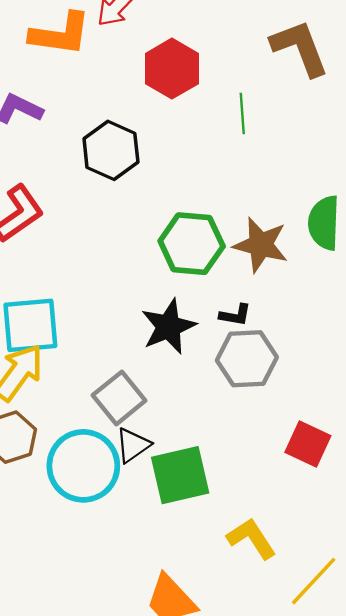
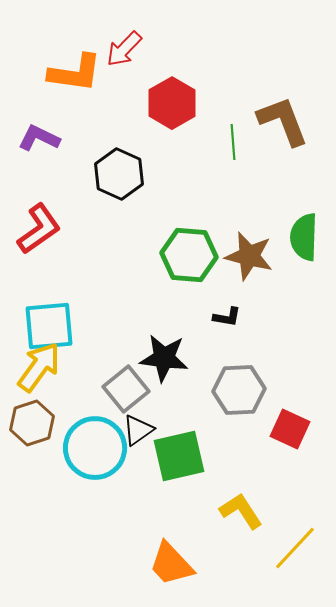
brown L-shape: (300, 48) -> (283, 121), moved
black star: (169, 327) -> (164, 358), moved, turned 30
gray hexagon: (247, 359) -> (239, 390), moved

